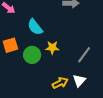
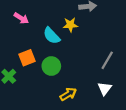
yellow star: (52, 48) -> (70, 25), moved
yellow arrow: (60, 83) -> (68, 94), moved

